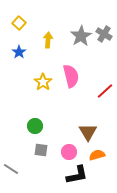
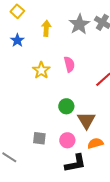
pink semicircle: (71, 76) -> (69, 64), size x0.7
green circle: (35, 126) -> (66, 106), moved

